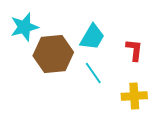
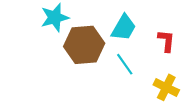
yellow cross: (134, 96) -> (166, 87), turned 30

